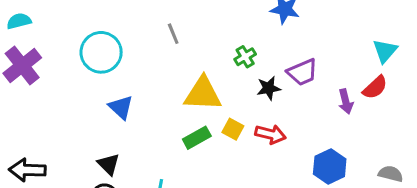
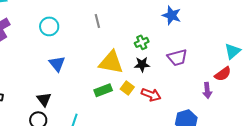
cyan circle: (101, 52) -> (49, 26), size x0.7
black star: (269, 88) -> (142, 64), moved
purple arrow: (346, 101) -> (207, 90), moved

